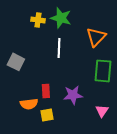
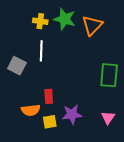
orange triangle: (96, 37) -> (92, 25), moved
white line: (59, 48) -> (41, 51), moved
purple star: (73, 95) -> (72, 114), moved

